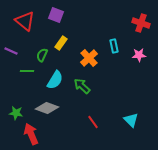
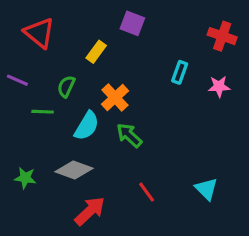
purple square: (56, 15) -> (132, 23), moved
yellow rectangle: (61, 43) -> (96, 52), moved
cyan rectangle: (114, 46) -> (180, 72), turned 32
orange cross: (89, 58) -> (115, 98), moved
red arrow: (31, 134) -> (90, 211), moved, turned 70

